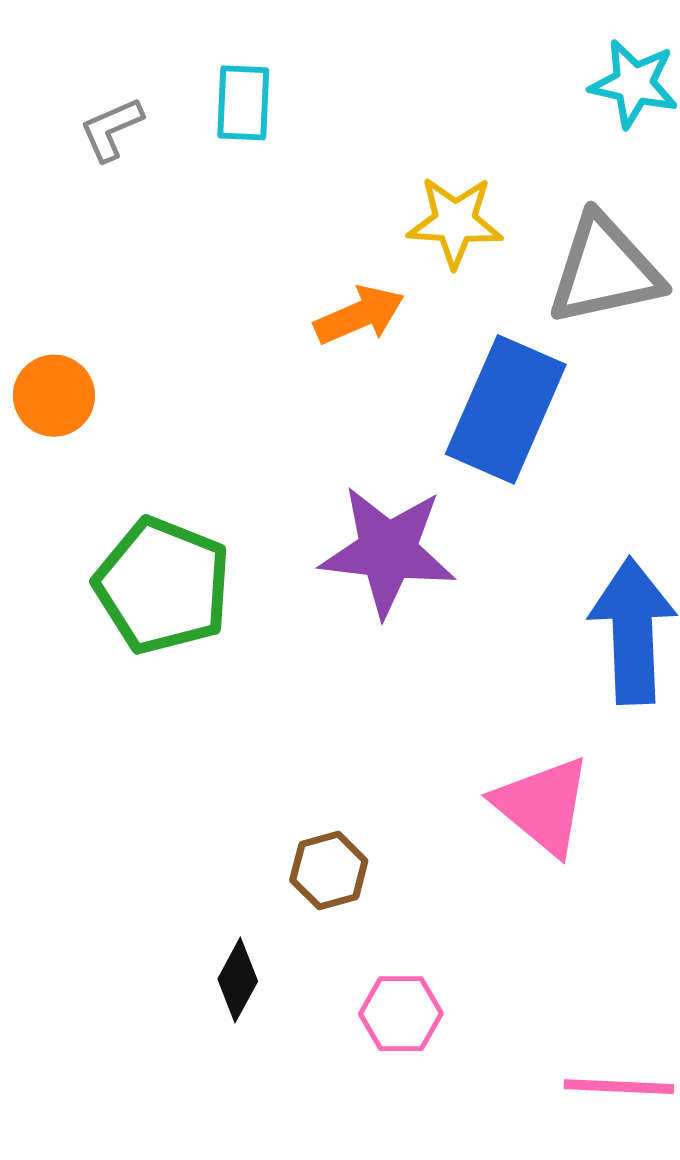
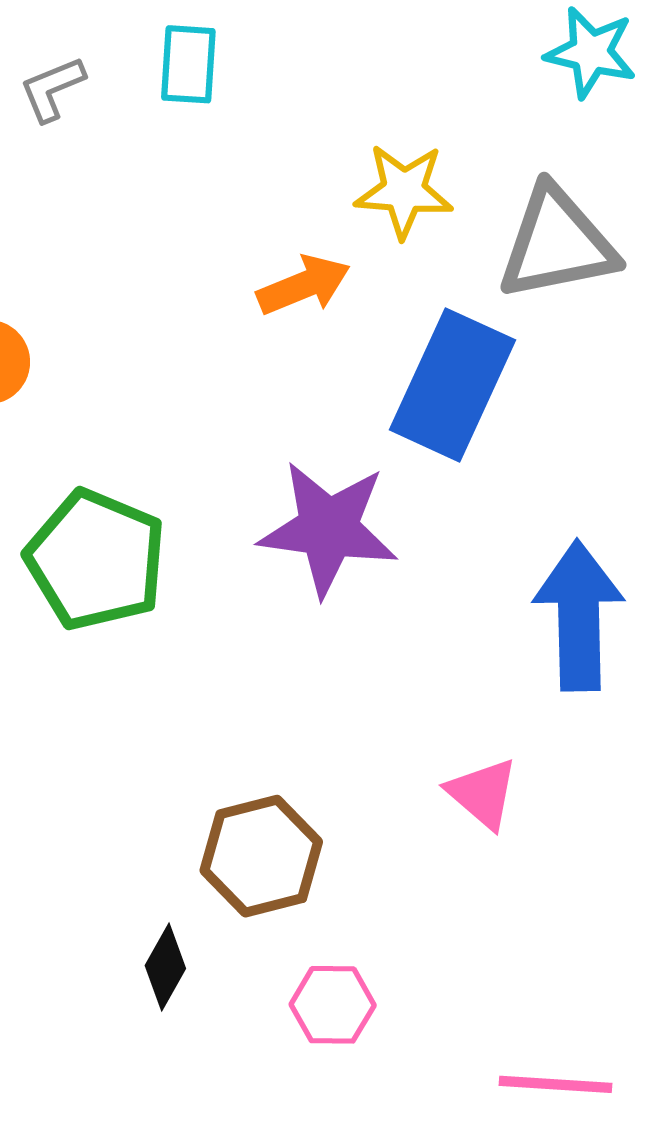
pink triangle: (543, 805) -> (483, 793), size x0.7
brown hexagon: (329, 871) -> (261, 856), size x1.5

